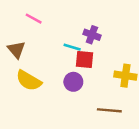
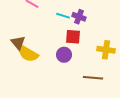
cyan line: (72, 47) -> (63, 16), moved
brown triangle: (16, 50) -> (18, 43), moved

